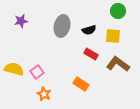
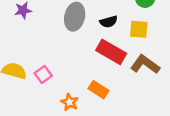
red rectangle: (91, 54) -> (111, 52), size x1.6
orange star: (44, 94) -> (70, 102), moved

